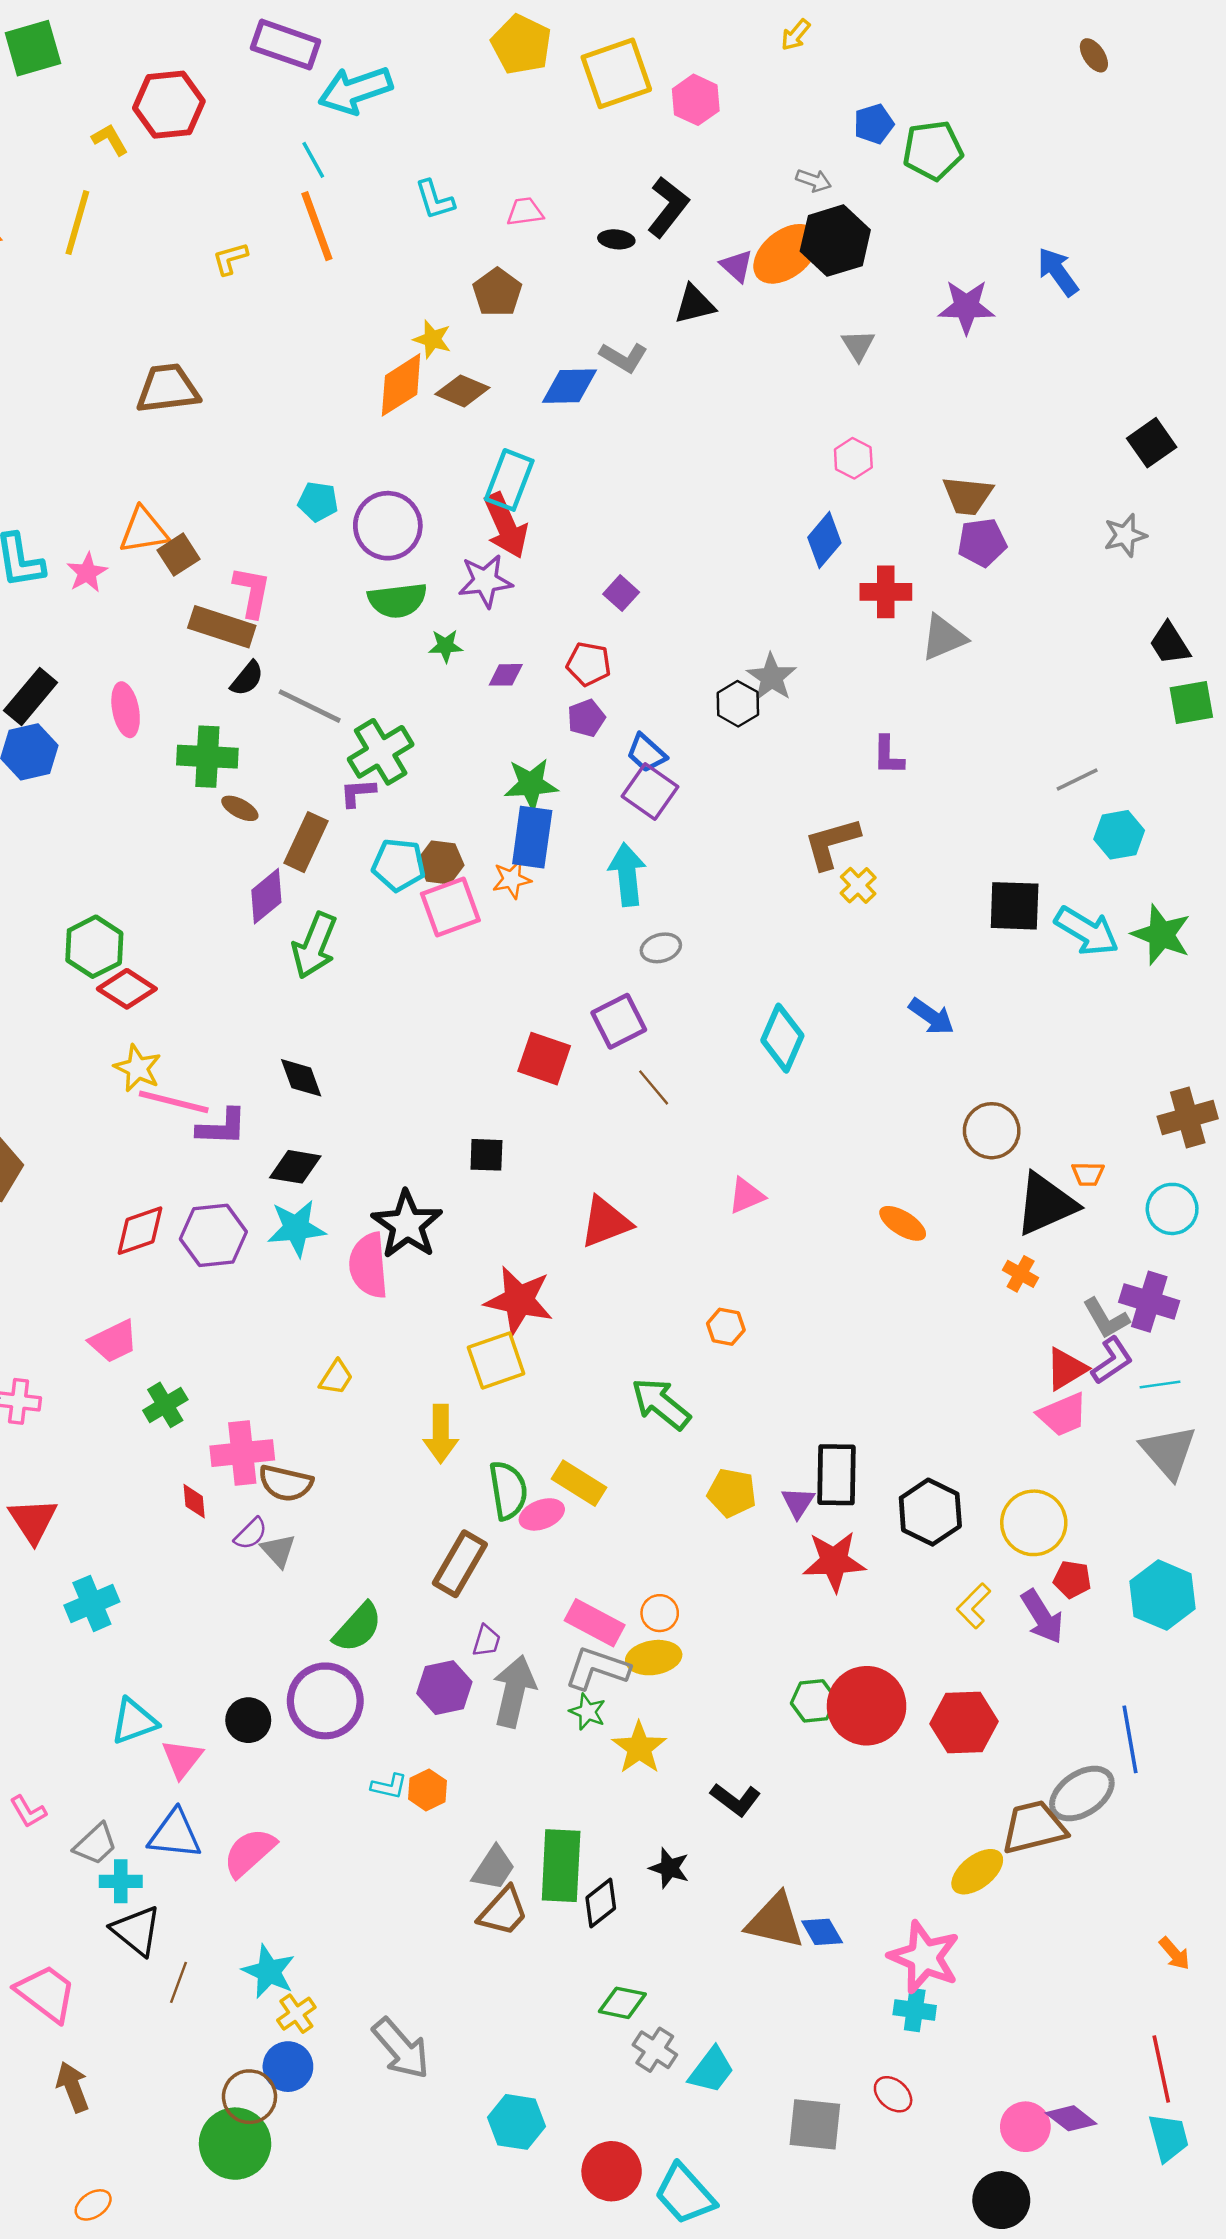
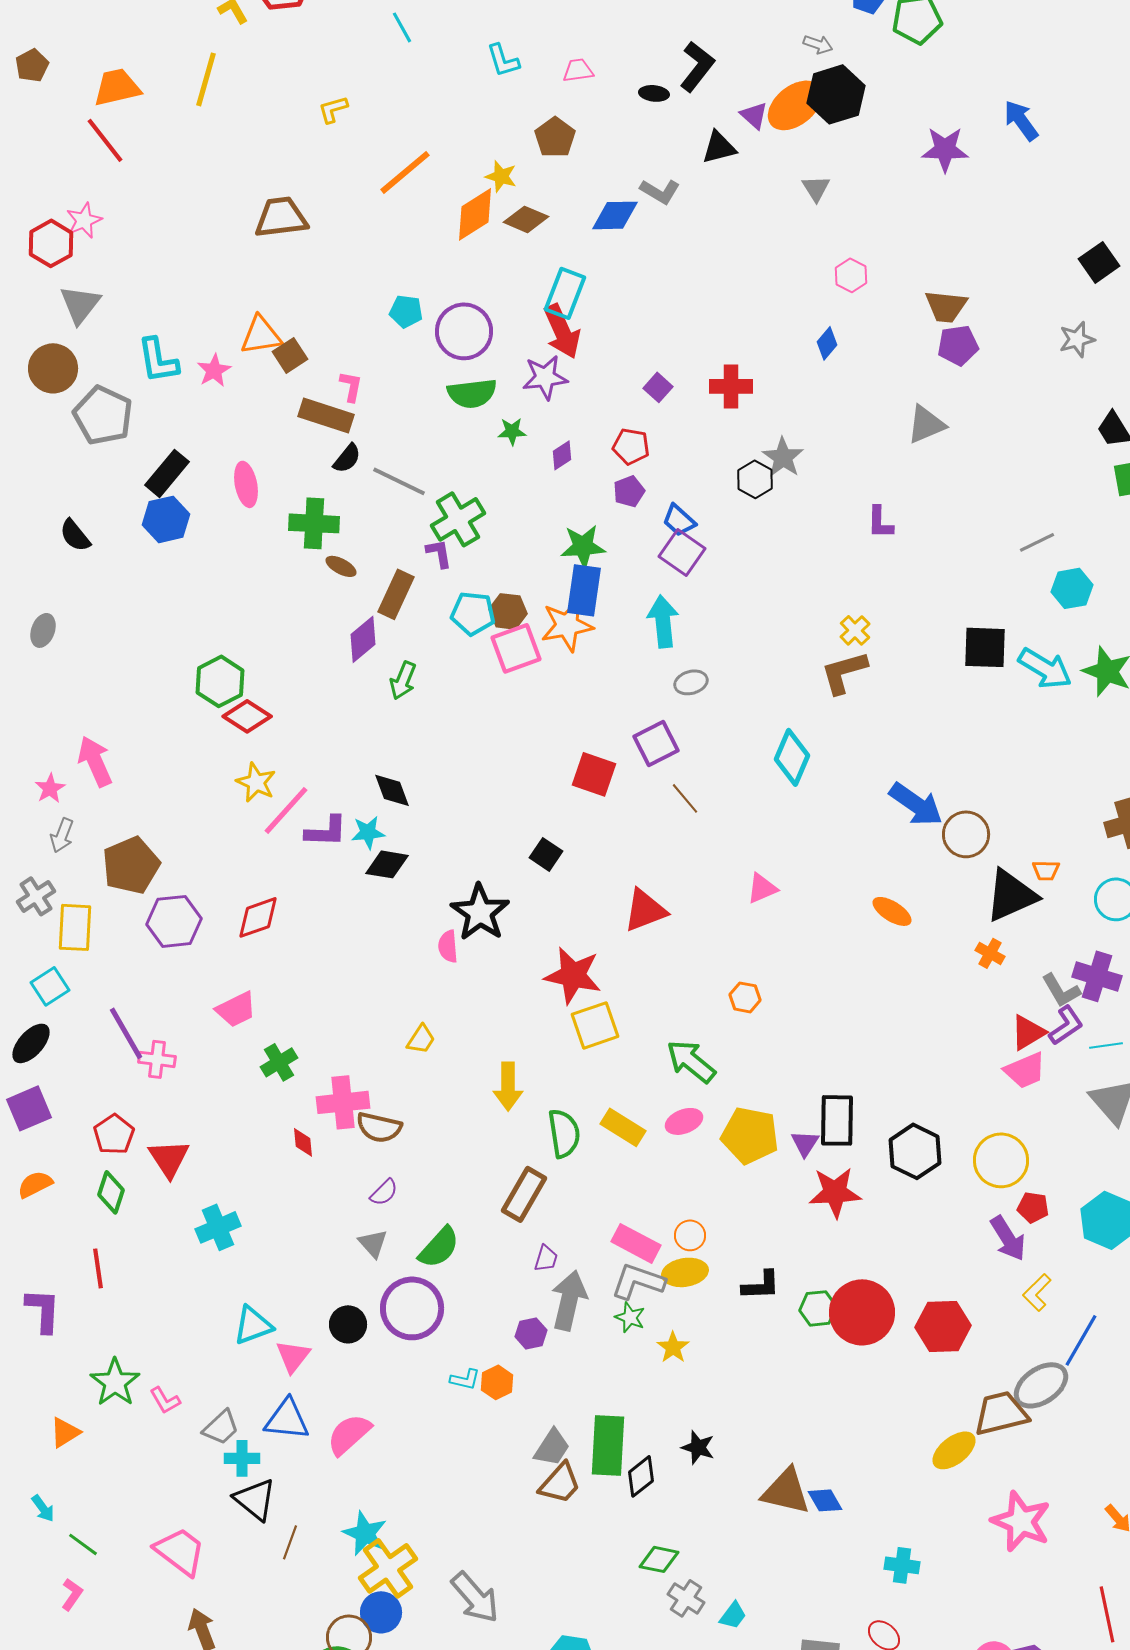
orange line: (317, 226) -> (405, 172), moved, turned 70
gray triangle: (858, 345) -> (816, 188), moved
blue diamond: (824, 540) -> (827, 343), size x0.7
pink L-shape: (252, 592) -> (351, 386), size x0.7
red cross: (886, 592) -> (731, 386), moved
purple diamond: (506, 675) -> (562, 455), turned -32
purple L-shape: (358, 793) -> (439, 553), turned 84
brown L-shape: (832, 843) -> (844, 672), moved
orange star: (512, 879) -> (567, 625), size x1.6
green arrow: (314, 945) -> (403, 680), size x0.7
blue arrow: (932, 1016) -> (916, 804), moved, size x1.4
pink line: (174, 1102) -> (286, 810), turned -62
black square: (486, 1155) -> (546, 854), turned 32
cyan star: (296, 1228) -> (368, 832), moved, size x0.7
purple hexagon: (213, 1235) -> (174, 921), moved
pink semicircle: (369, 1265) -> (448, 946), size x0.6
yellow square: (496, 1360) -> (595, 1025), moved
yellow pentagon: (732, 1493) -> (750, 1135), size x1.4
pink ellipse: (542, 1514) -> (684, 1121), moved
purple semicircle: (251, 1534) -> (384, 1192), moved
gray triangle: (278, 1551) -> (373, 1243), moved
yellow L-shape: (974, 1606) -> (1037, 1292), moved
purple hexagon: (444, 1688) -> (531, 1333), moved, size x0.7
blue line: (1130, 1739) -> (1081, 1340), turned 40
yellow star: (639, 1748) -> (673, 1347), size x0.7
black L-shape: (735, 1800) -> (761, 1285), moved, turned -39
pink star: (924, 1957) -> (1021, 1521), moved
yellow cross: (296, 2014) -> (388, 1568), size x1.8
cyan trapezoid: (711, 2070) -> (733, 1615), size x0.7

